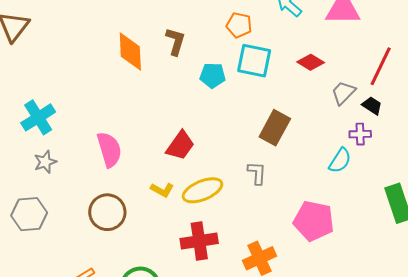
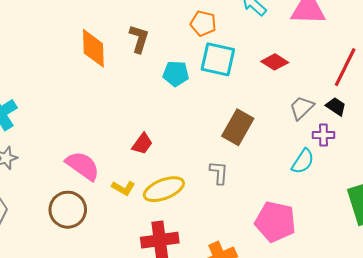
gray trapezoid: (343, 93) -> (302, 108), moved
red trapezoid: (180, 146) -> (142, 144), size x0.7
pink semicircle: (109, 150) -> (83, 166), moved, turned -39

